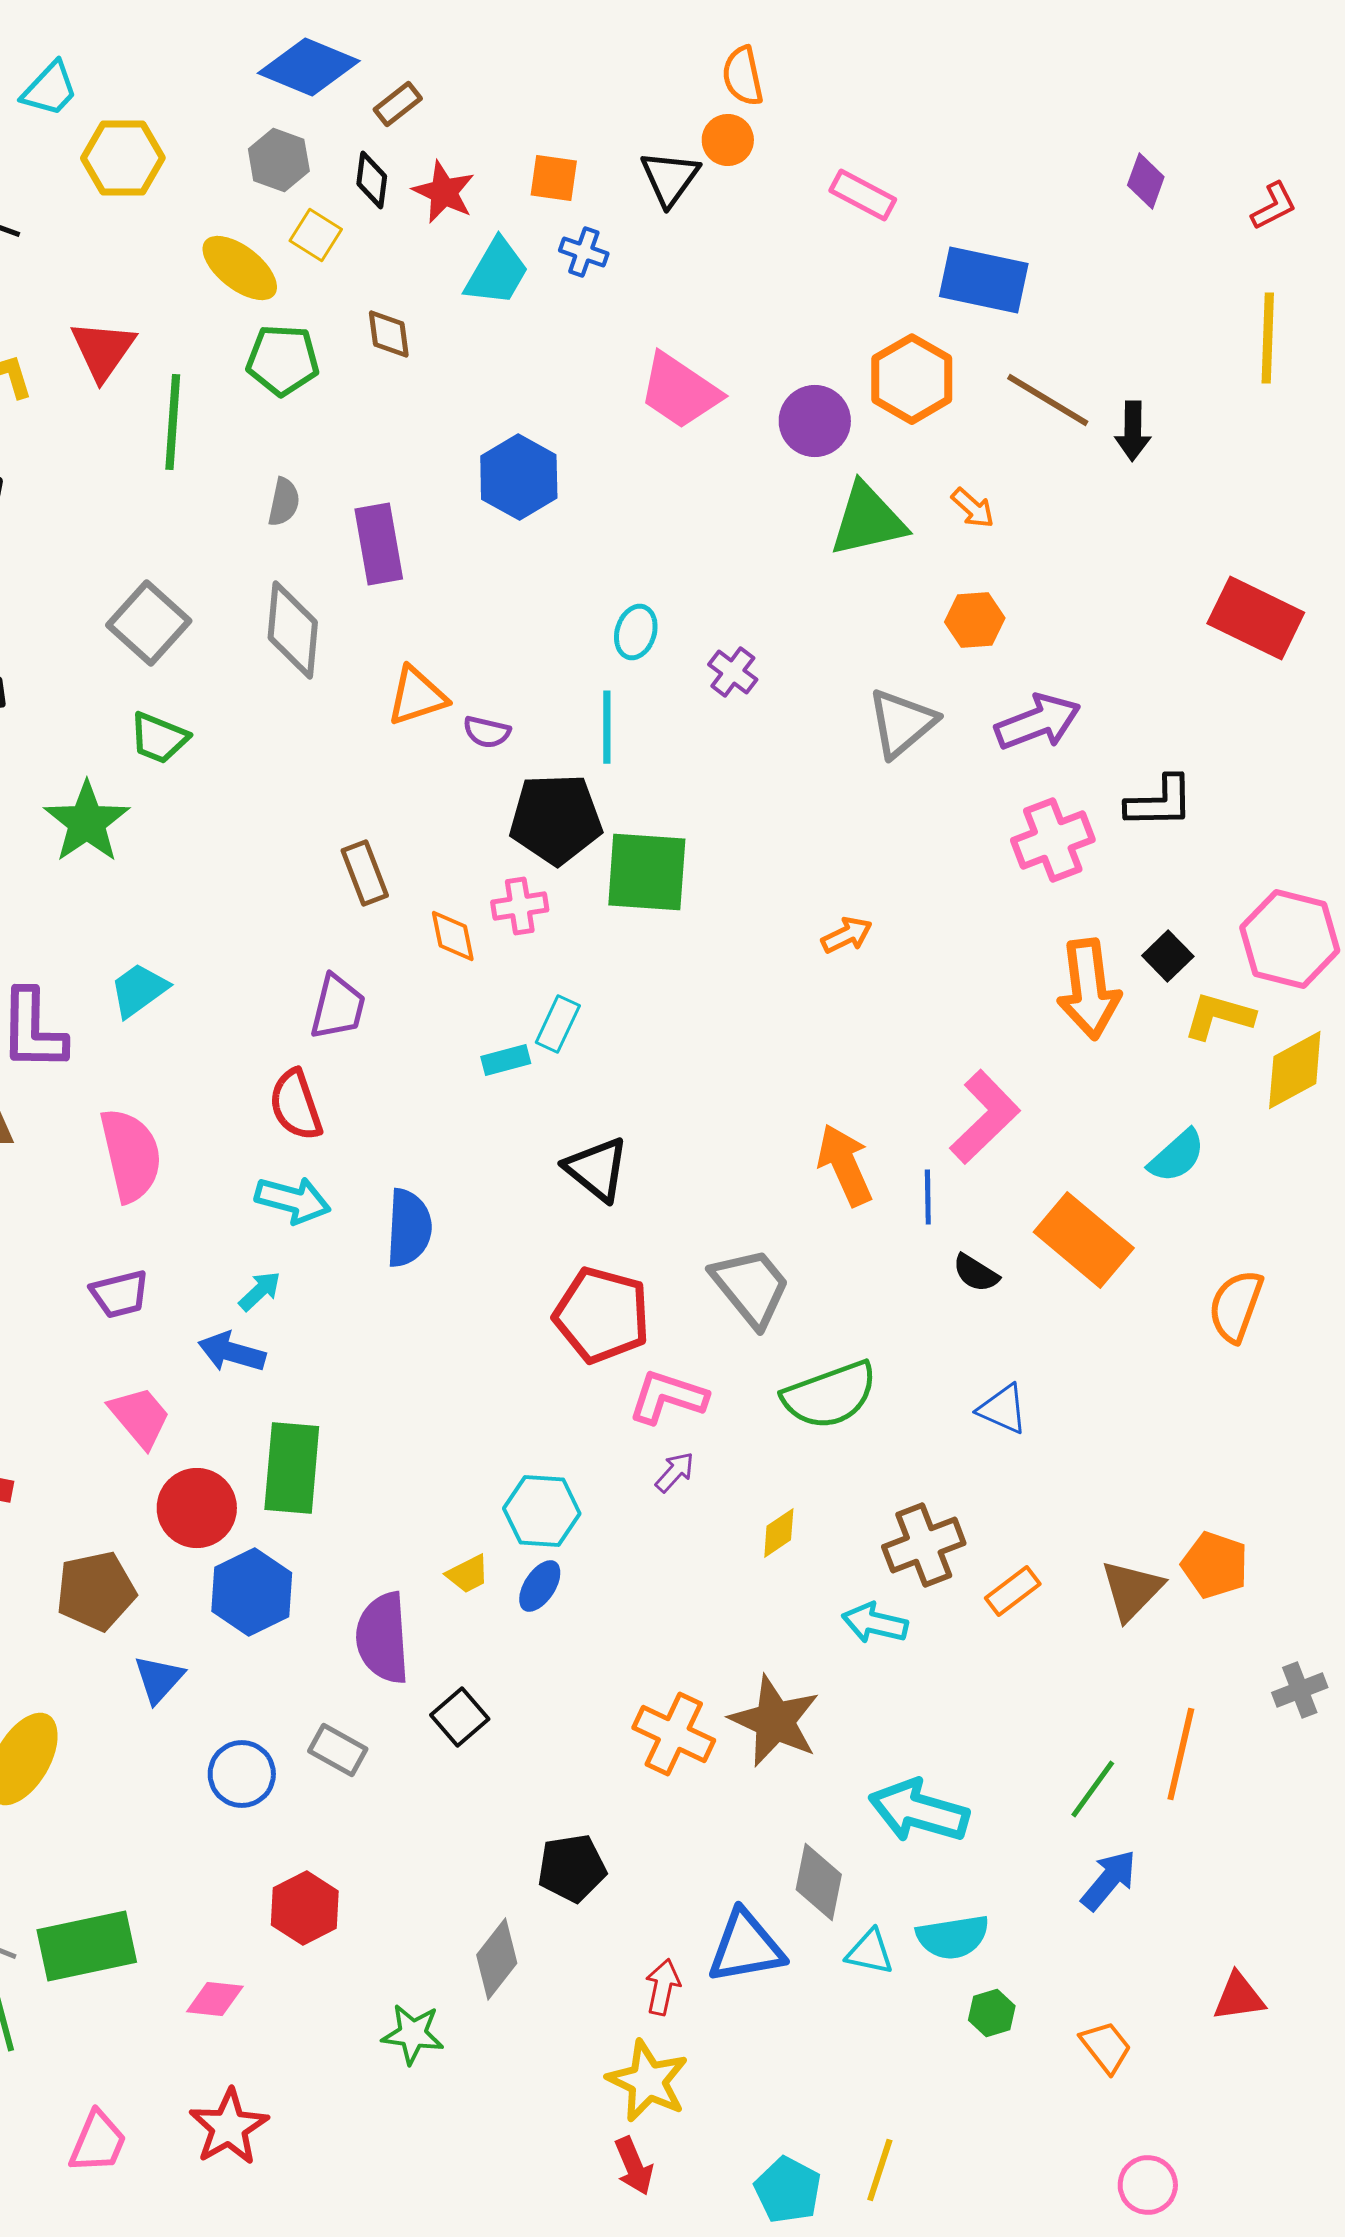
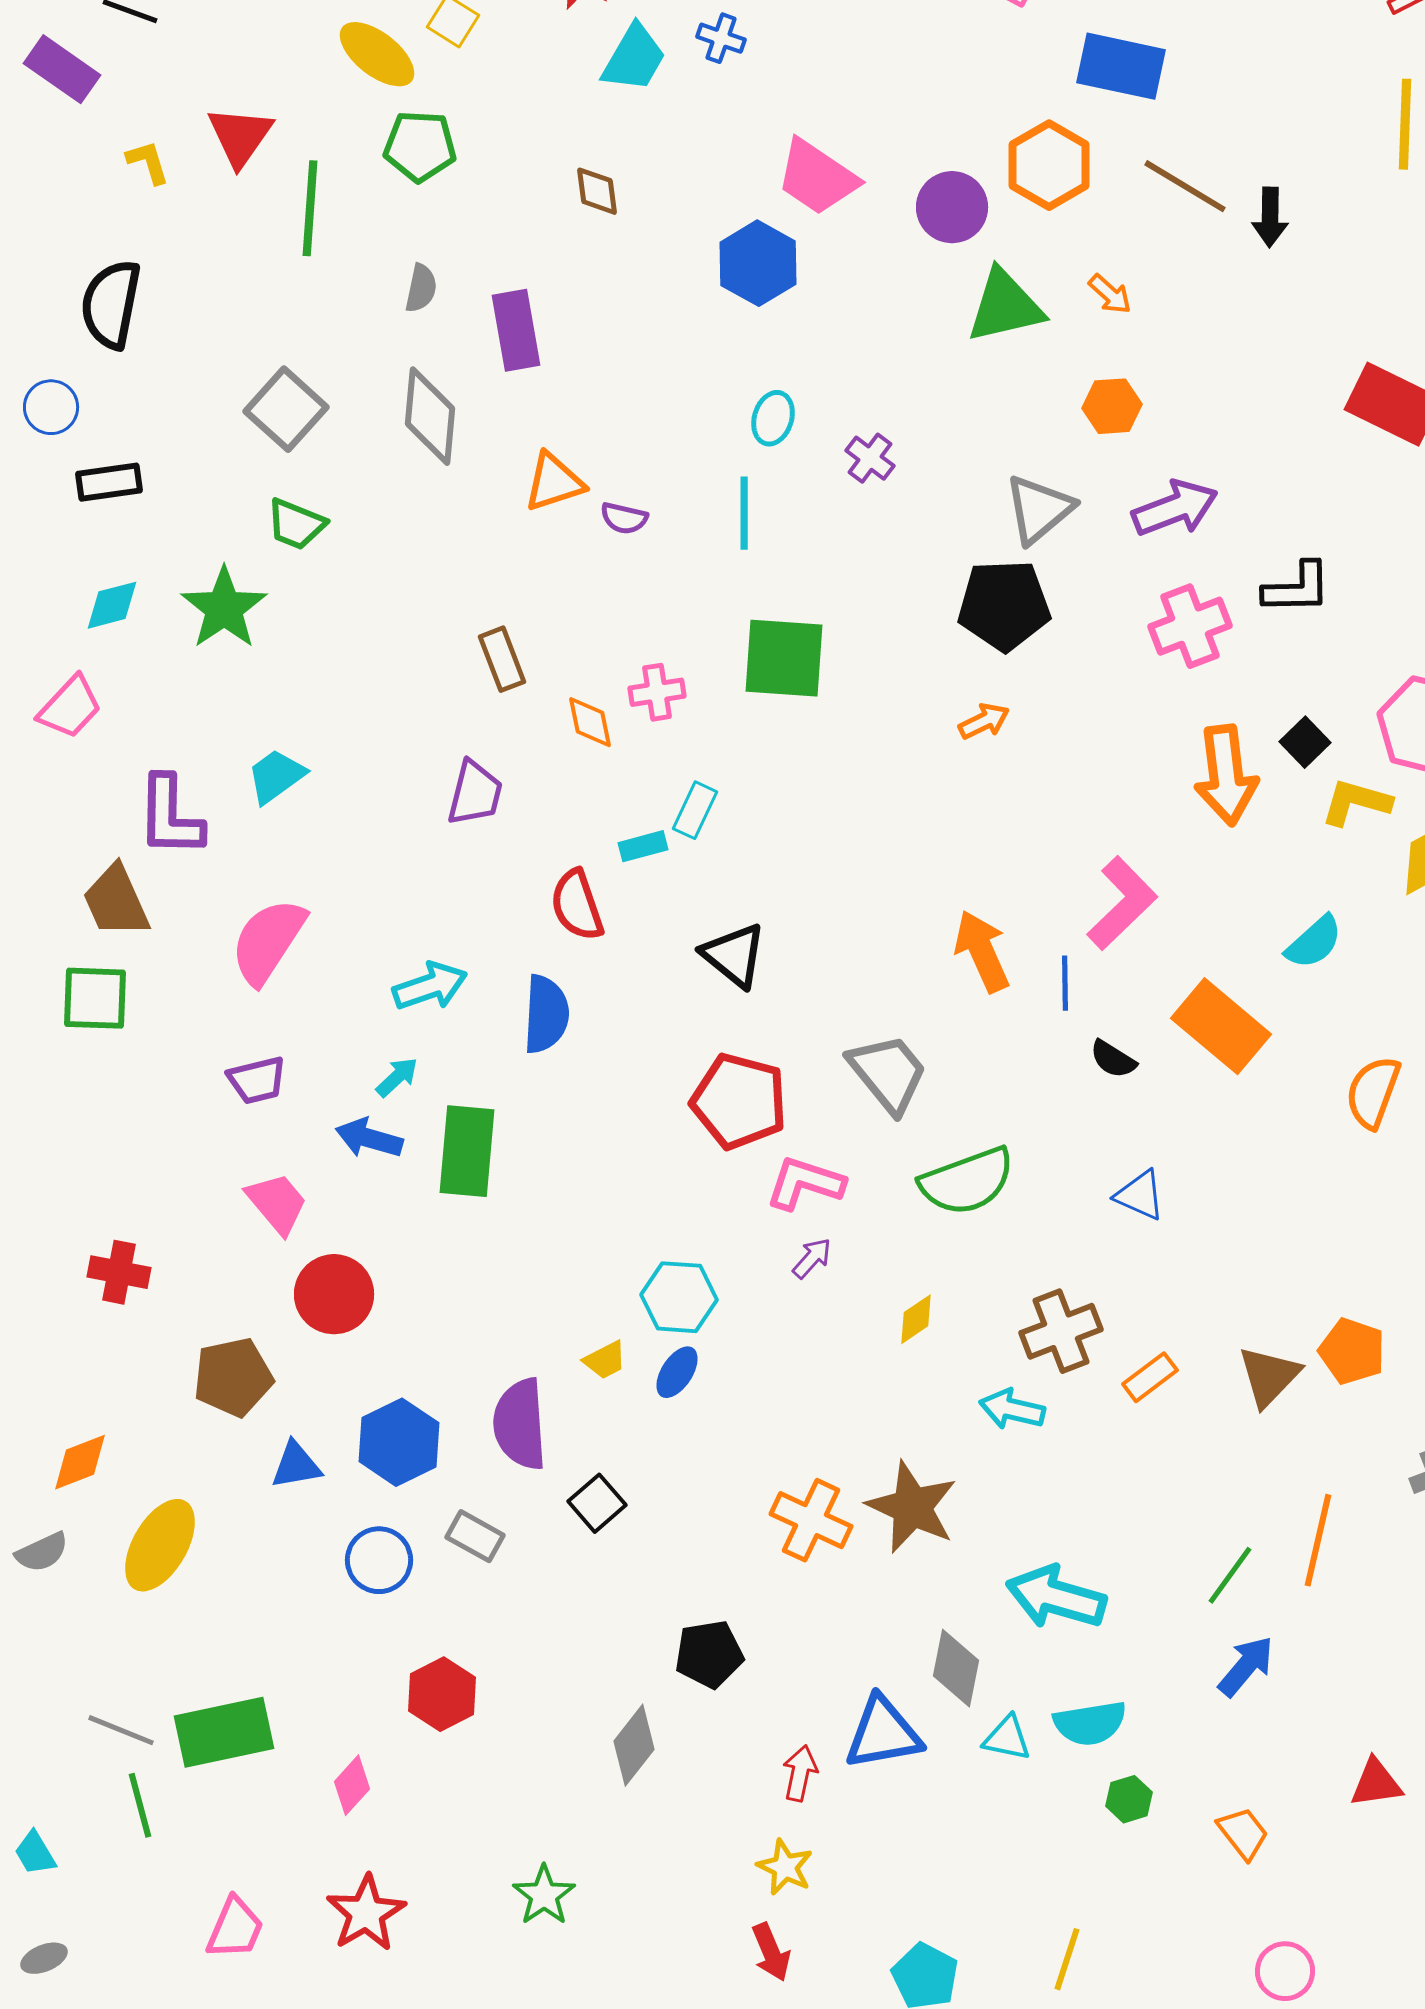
brown diamond: (389, 334) -> (597, 191), moved
blue hexagon: (519, 477) -> (758, 263), moved
black pentagon: (556, 819) -> (1004, 605), moved
red semicircle: (296, 1105) -> (577, 905), moved
pink semicircle: (131, 1155) -> (268, 941), turned -134
cyan arrow: (293, 1200) -> (430, 986), turned -34
green rectangle: (292, 1468) -> (467, 1151), moved
blue hexagon: (252, 1592) -> (399, 1442), moved
blue triangle: (159, 1679) -> (296, 1465), turned 38
pink diamond: (215, 1999) -> (352, 1785), turned -54
green star: (413, 2034) -> (544, 1895), moved, turned 30
yellow star: (648, 2081) -> (785, 1867), size x0.7
yellow line: (880, 2170) -> (1067, 1959), moved

